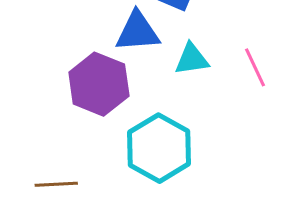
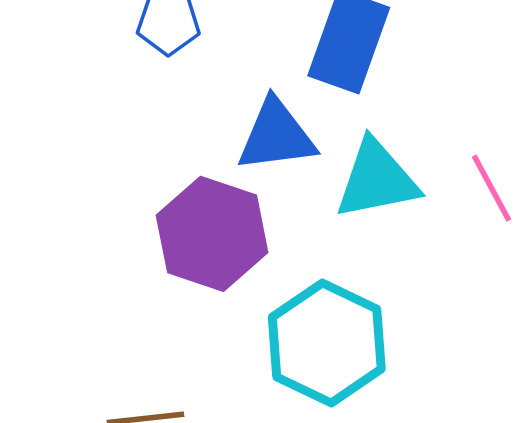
cyan triangle: (192, 59) -> (377, 180), size x1.4

